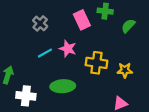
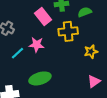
green semicircle: (128, 26) -> (85, 12), turned 40
yellow cross: (96, 63) -> (68, 31), moved

